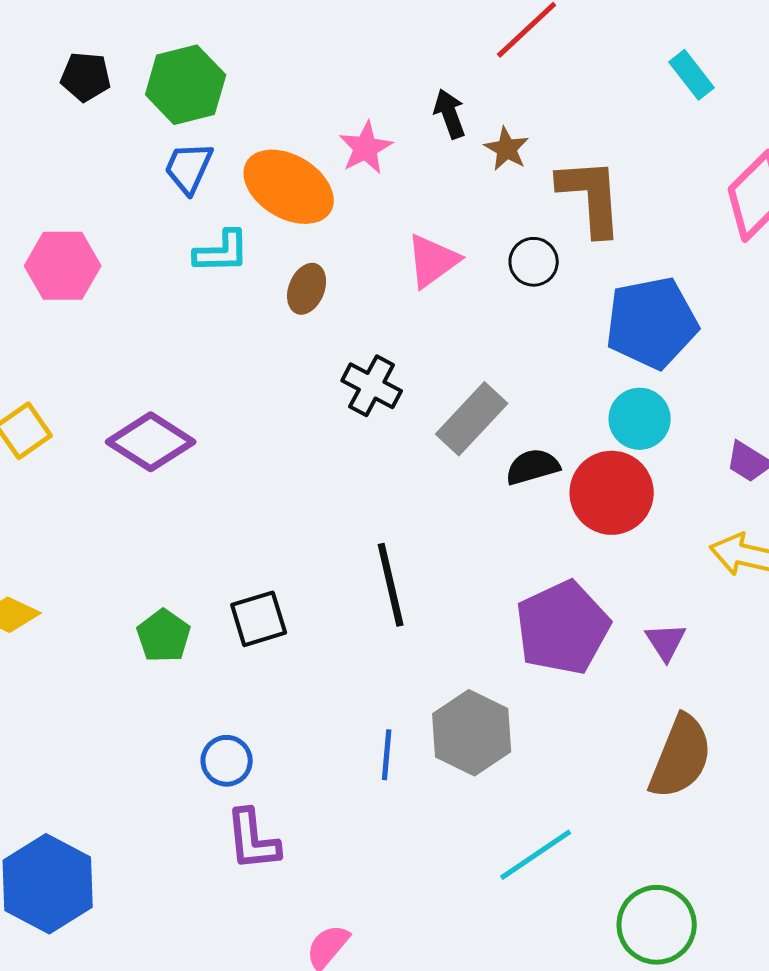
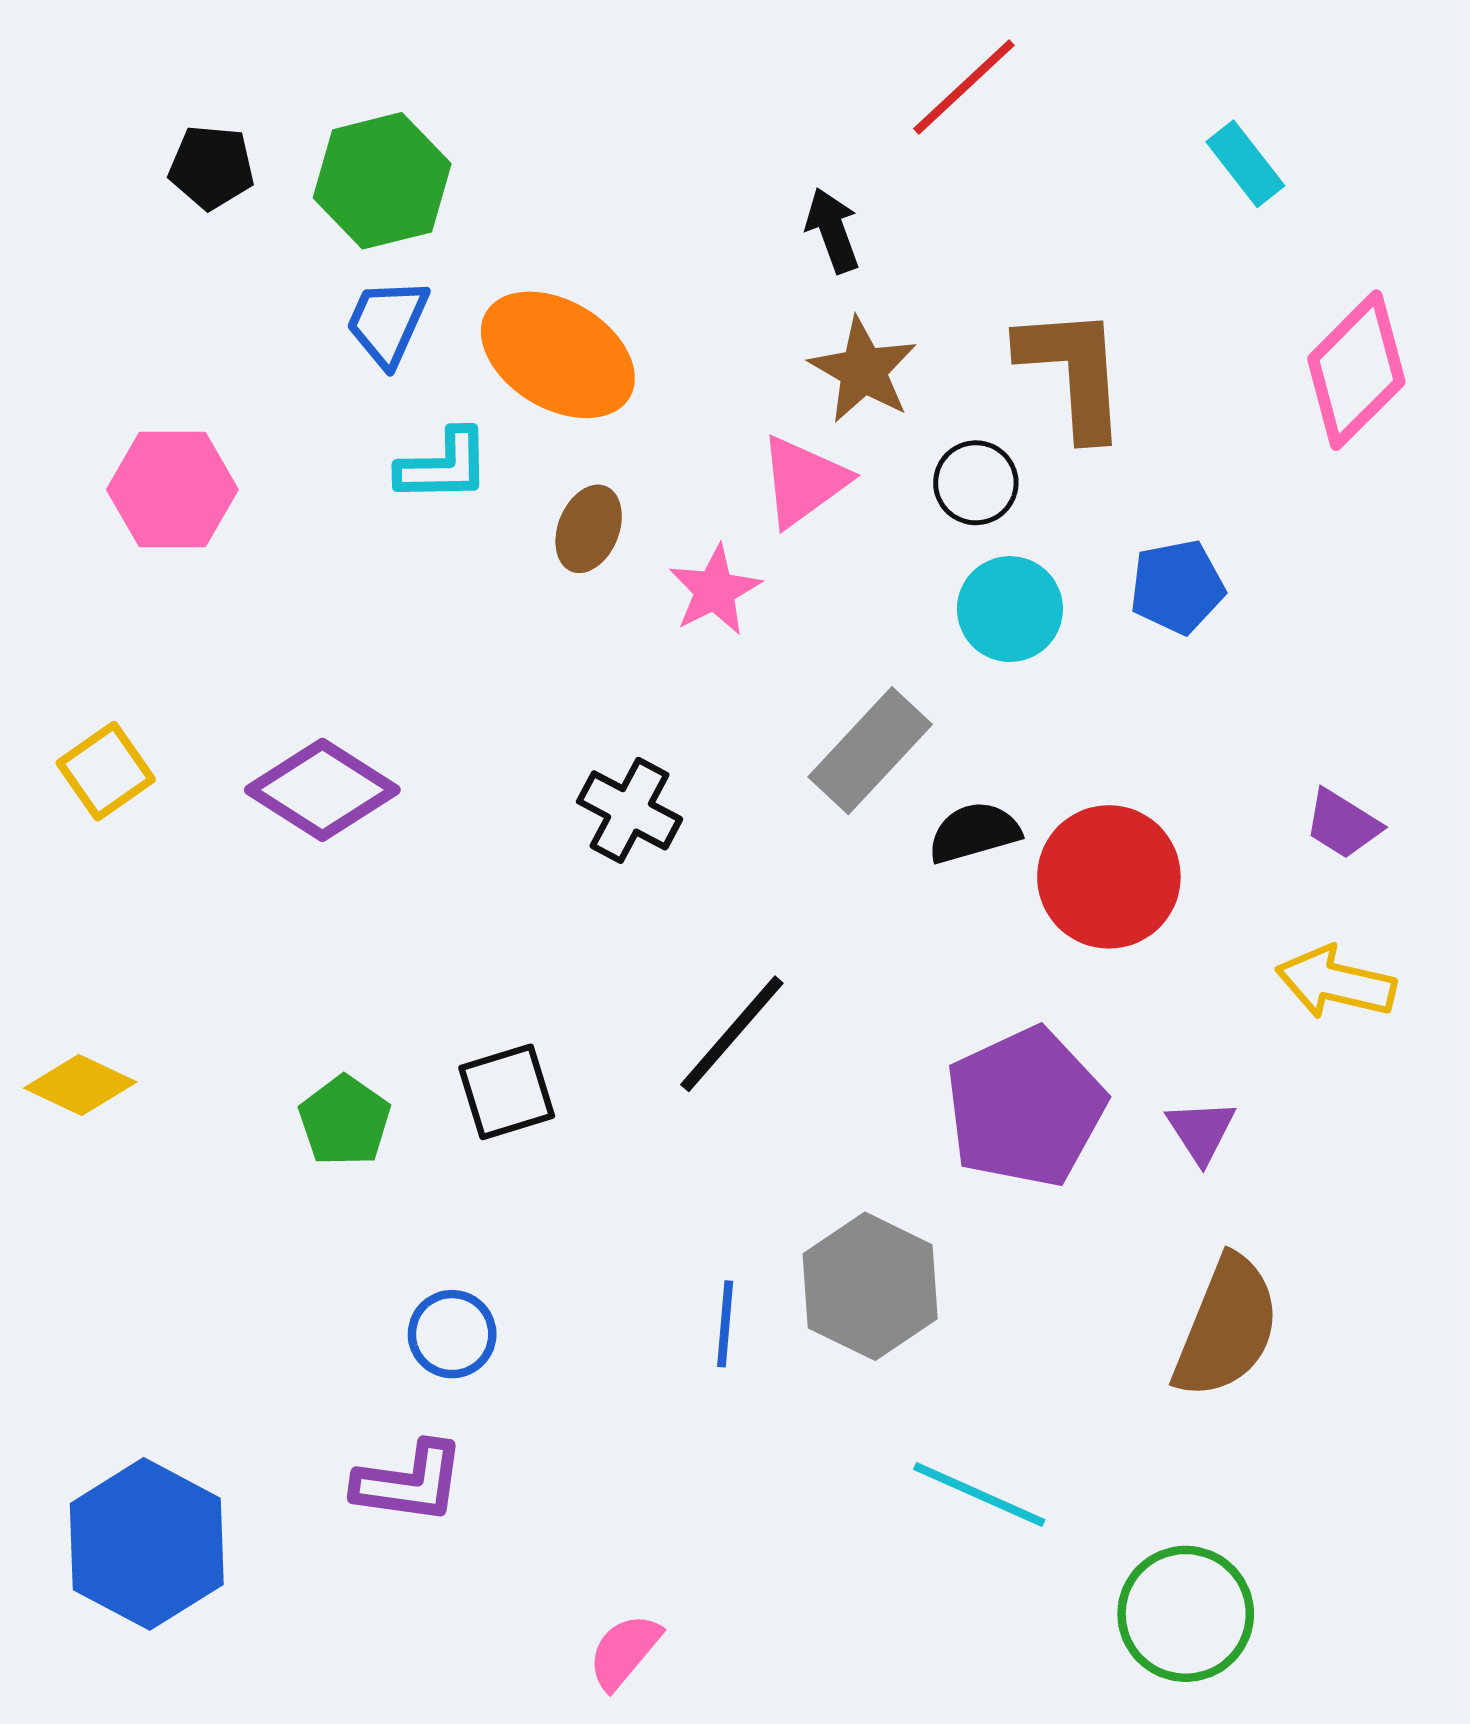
pink star: (366, 148) -> (715, 590), moved
brown star: (507, 149) -> (863, 370), moved, size x1.4
blue pentagon: (652, 323) -> (1177, 587), size x0.6
black cross: (372, 386) -> (630, 810), moved
cyan circle: (640, 419) -> (1010, 609), moved
black line: (391, 585) -> (732, 1034), turned 54
purple L-shape: (253, 840) -> (409, 1483), moved, turned -76
cyan line: (536, 855) -> (979, 1494), turned 58

